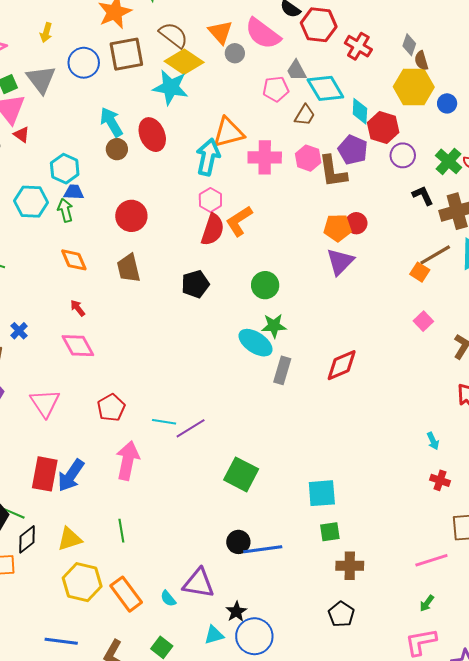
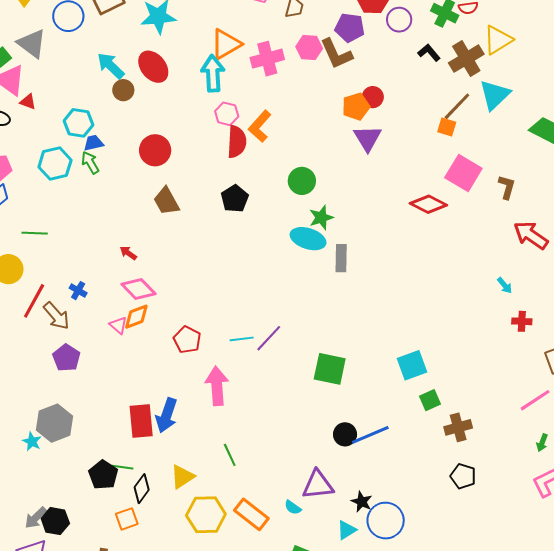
orange diamond: (74, 260) -> (136, 317), moved, turned -72
pink square: (423, 321) -> (463, 173), size x1.8
red diamond: (342, 365) -> (428, 204), moved, turned 66
pink triangle: (45, 403) -> (118, 325), moved, size x0.6

